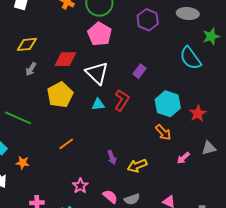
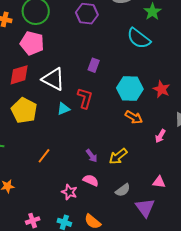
pink pentagon: (100, 34) -> (32, 43), moved
pink semicircle: (110, 197) -> (91, 180), moved

